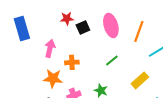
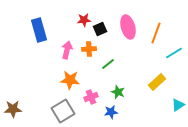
green line: (112, 60) -> (108, 64), moved
orange cross: (72, 62) -> (89, 49), moved

